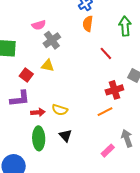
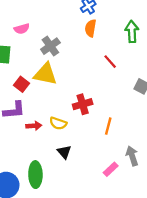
pink semicircle: (39, 25) -> (22, 29), moved
yellow triangle: (48, 66) -> (45, 74), size x1.6
red cross: (114, 90) -> (83, 104), moved
orange line: (105, 112) -> (108, 126), turned -49
green ellipse: (39, 138) -> (35, 175), moved

